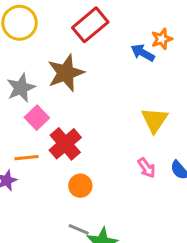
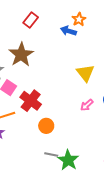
red rectangle: (90, 25) -> (31, 20), size x0.7
pink arrow: (147, 168) -> (87, 105), turned 96

